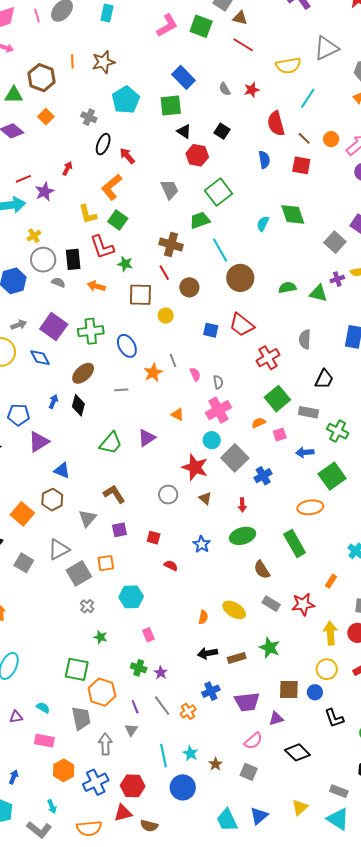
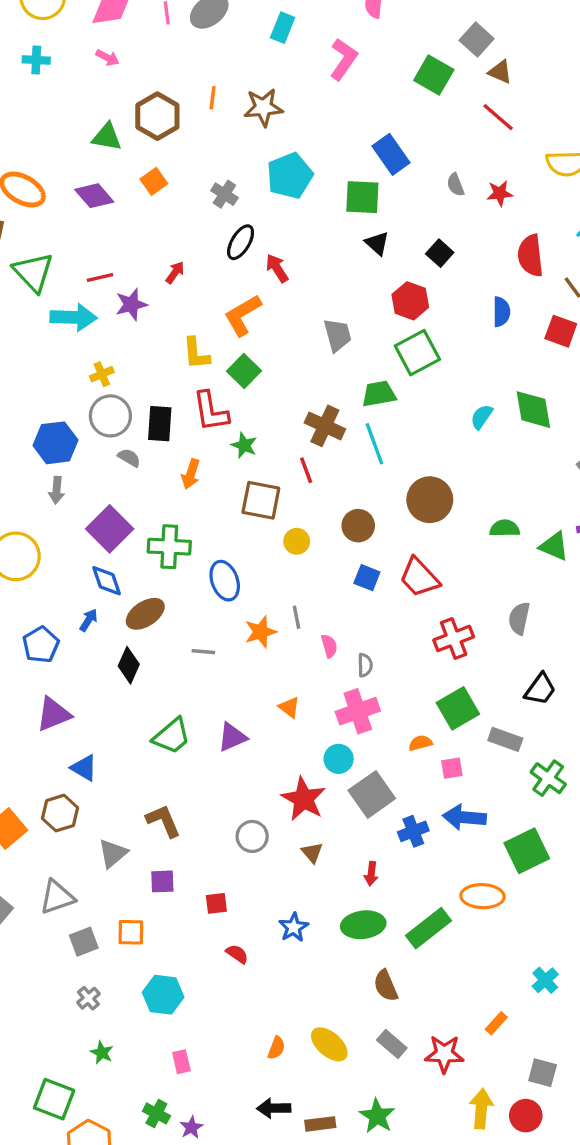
pink L-shape: (167, 26) -> (343, 59), moved, turned -35
red hexagon: (197, 155) -> (410, 301), moved
cyan line: (220, 250) -> (374, 444), moved
orange arrow: (96, 286) -> (191, 474), turned -96
brown circle: (189, 287) -> (358, 526), moved
gray arrow: (19, 325) -> (57, 490), moved, turned 105
blue diamond: (40, 358) -> (107, 581), moved
blue arrow: (53, 402) -> (89, 620), moved
blue pentagon: (18, 415) -> (41, 645), moved, turned 30
blue arrow: (305, 452) -> (464, 817), moved, size x1.4
red square: (154, 538) -> (216, 903), turned -32
green rectangle: (295, 543) -> (428, 928), moved, turned 72
gray square: (79, 573) -> (84, 942), size x0.7

